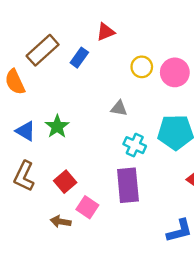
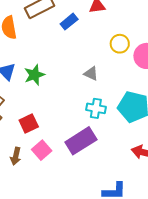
cyan cross: (135, 145) -> (96, 108), turned -30
purple rectangle: (128, 185) -> (81, 141), turned 48
brown arrow: (61, 222) -> (16, 156), turned -102

